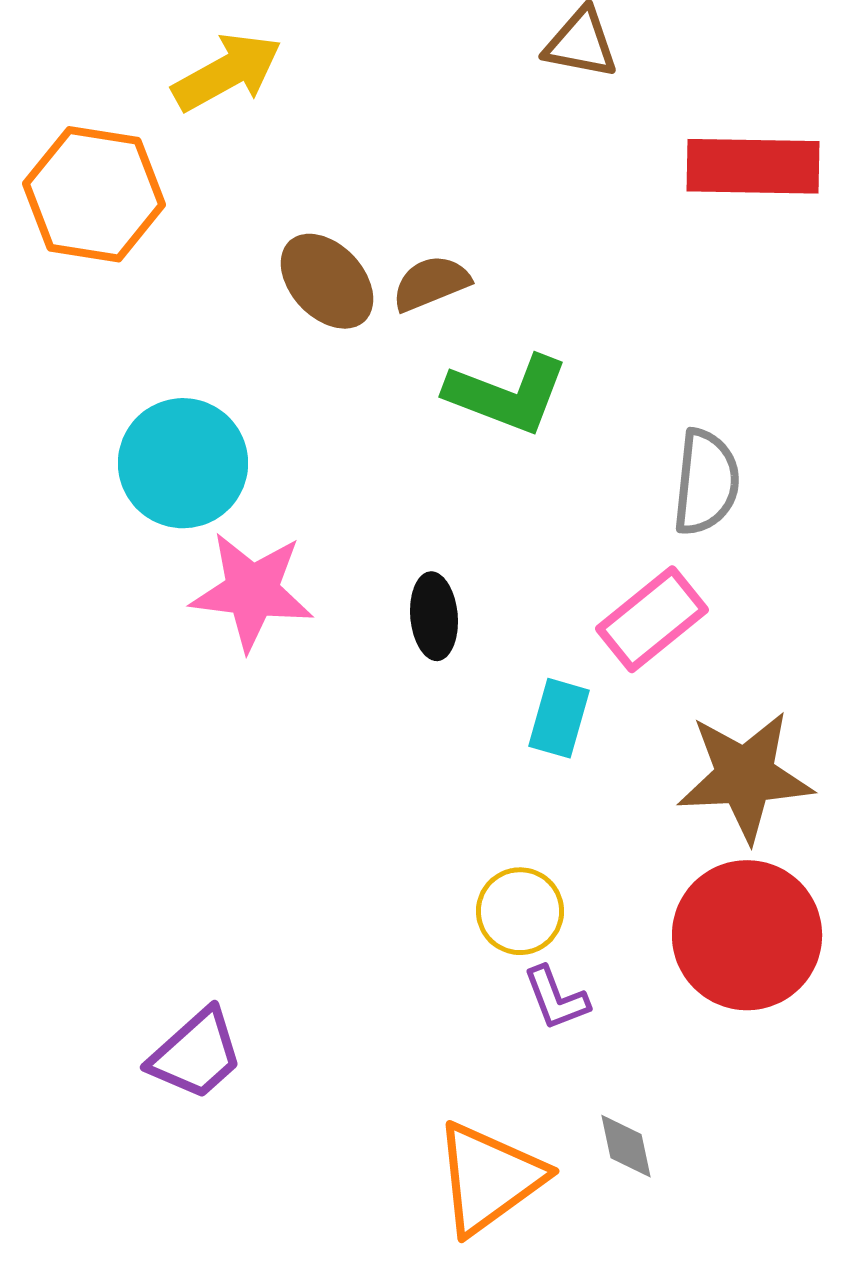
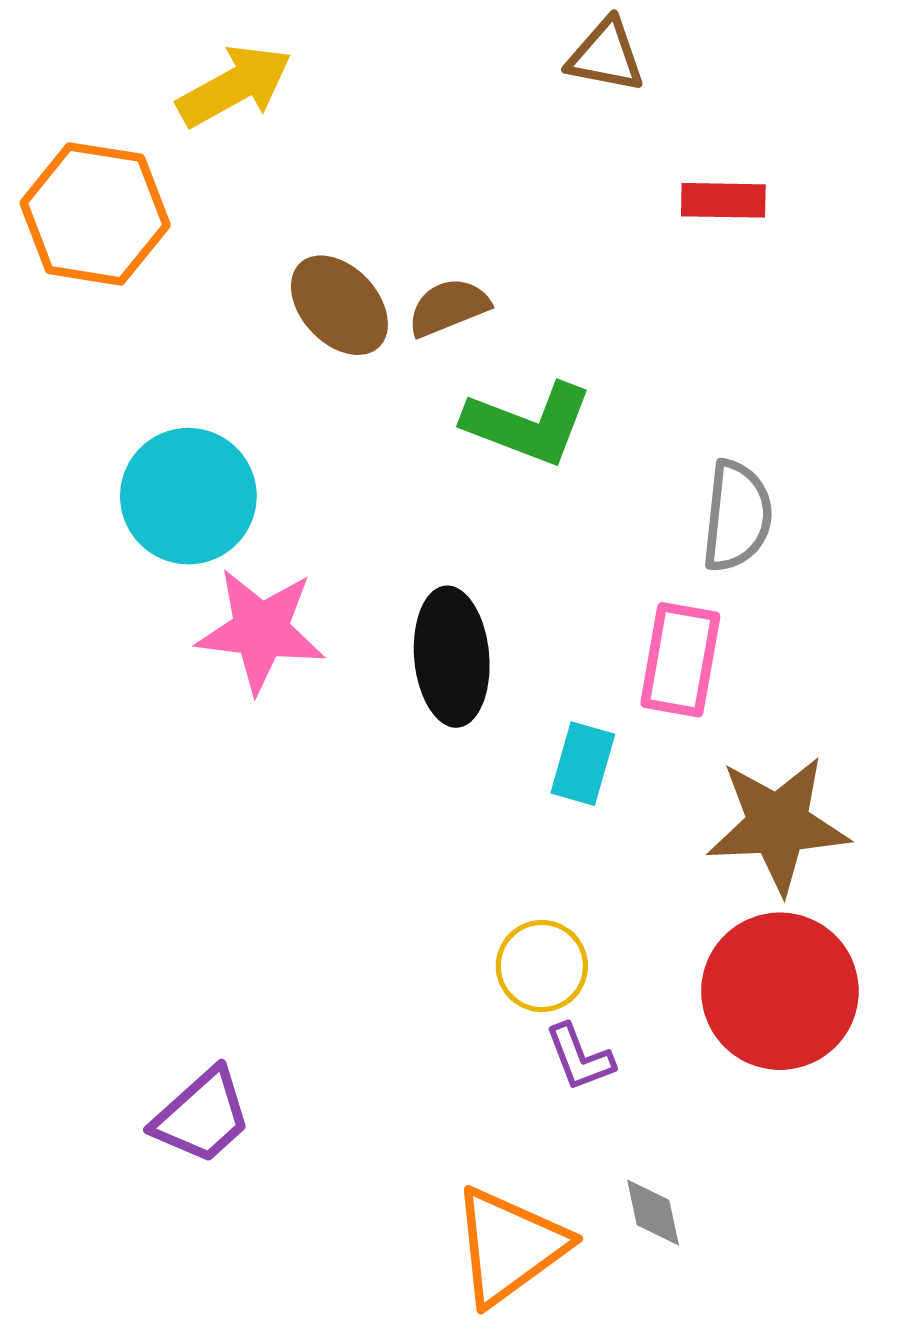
red rectangle: (753, 166) -> (723, 200), moved, size x0.6
black ellipse: (434, 616) -> (452, 657), size x1.5
pink rectangle: (652, 619) -> (680, 660), turned -41

